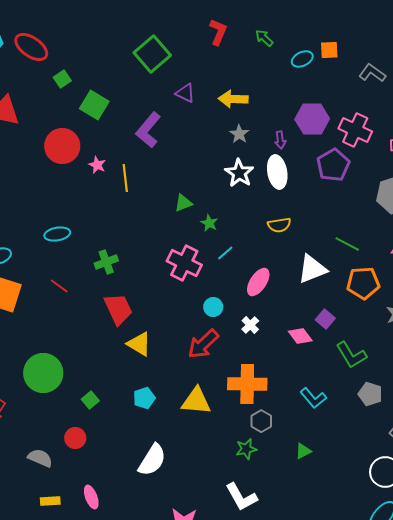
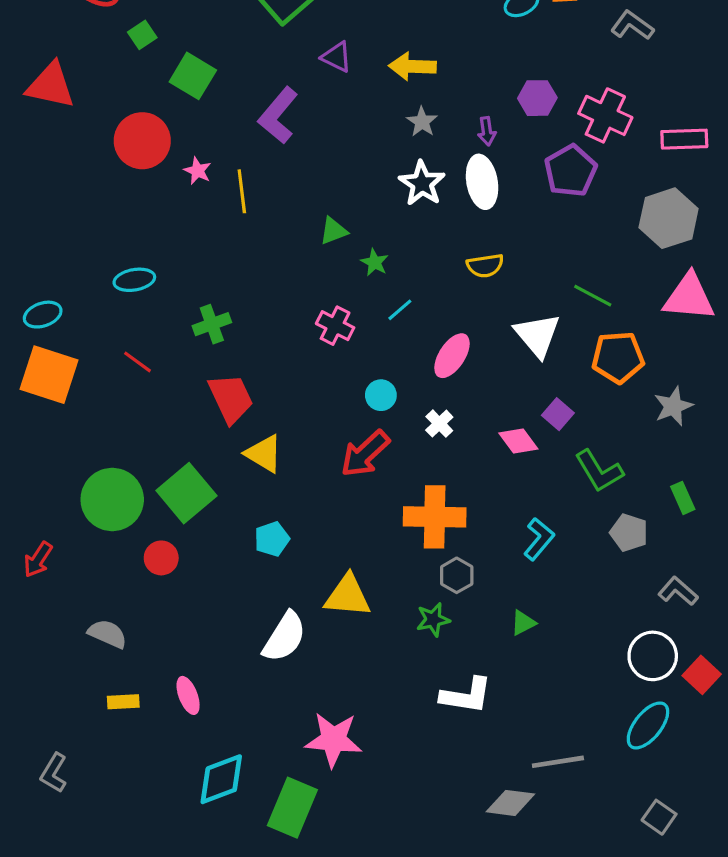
purple hexagon: (312, 119) -> (537, 98), size x0.7
pink cross: (184, 263) -> (335, 326), size x0.7
white triangle: (312, 269) -> (537, 335), turned -48
cyan L-shape: (313, 398) -> (539, 539), turned -100
green square: (90, 400) -> (186, 493), moved, size x2.0
yellow triangle: (196, 401) -> (348, 596), moved
red circle: (75, 438) -> (161, 558), moved
white L-shape: (241, 497) -> (466, 695), moved, turned -52

